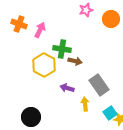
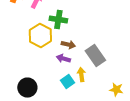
brown arrow: (75, 61) -> (68, 44), moved
cyan square: (110, 113) -> (67, 82), moved

